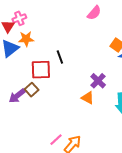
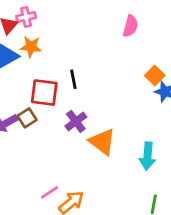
pink semicircle: (94, 13) -> (130, 26), turned -35
purple cross: (98, 81) -> (76, 121), moved
orange triangle: (88, 98) -> (102, 142), size x1.5

